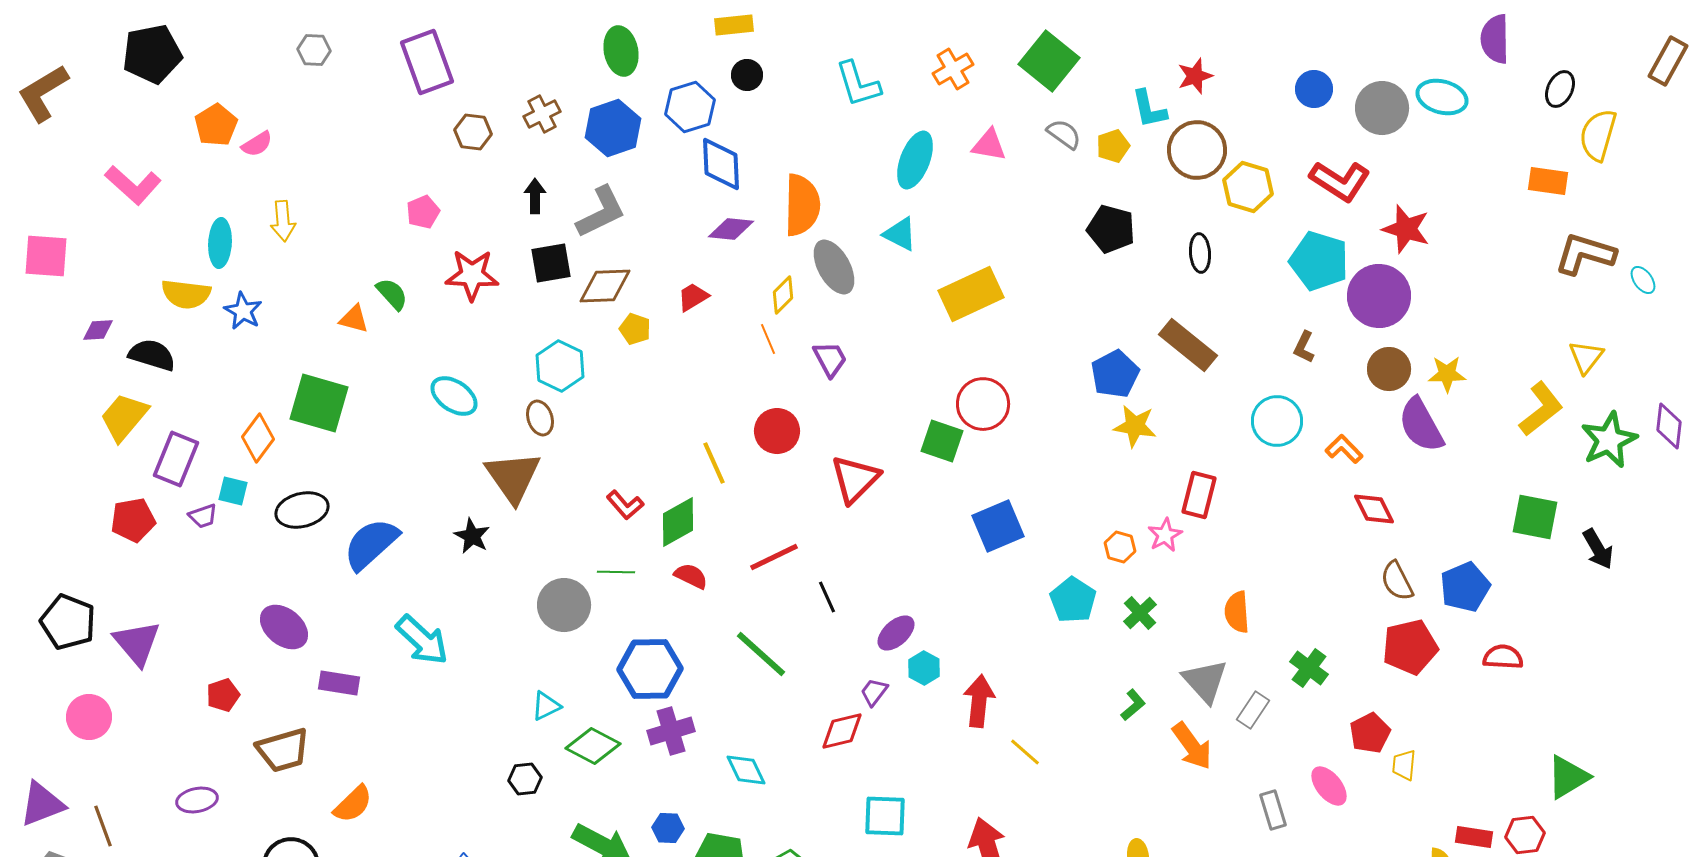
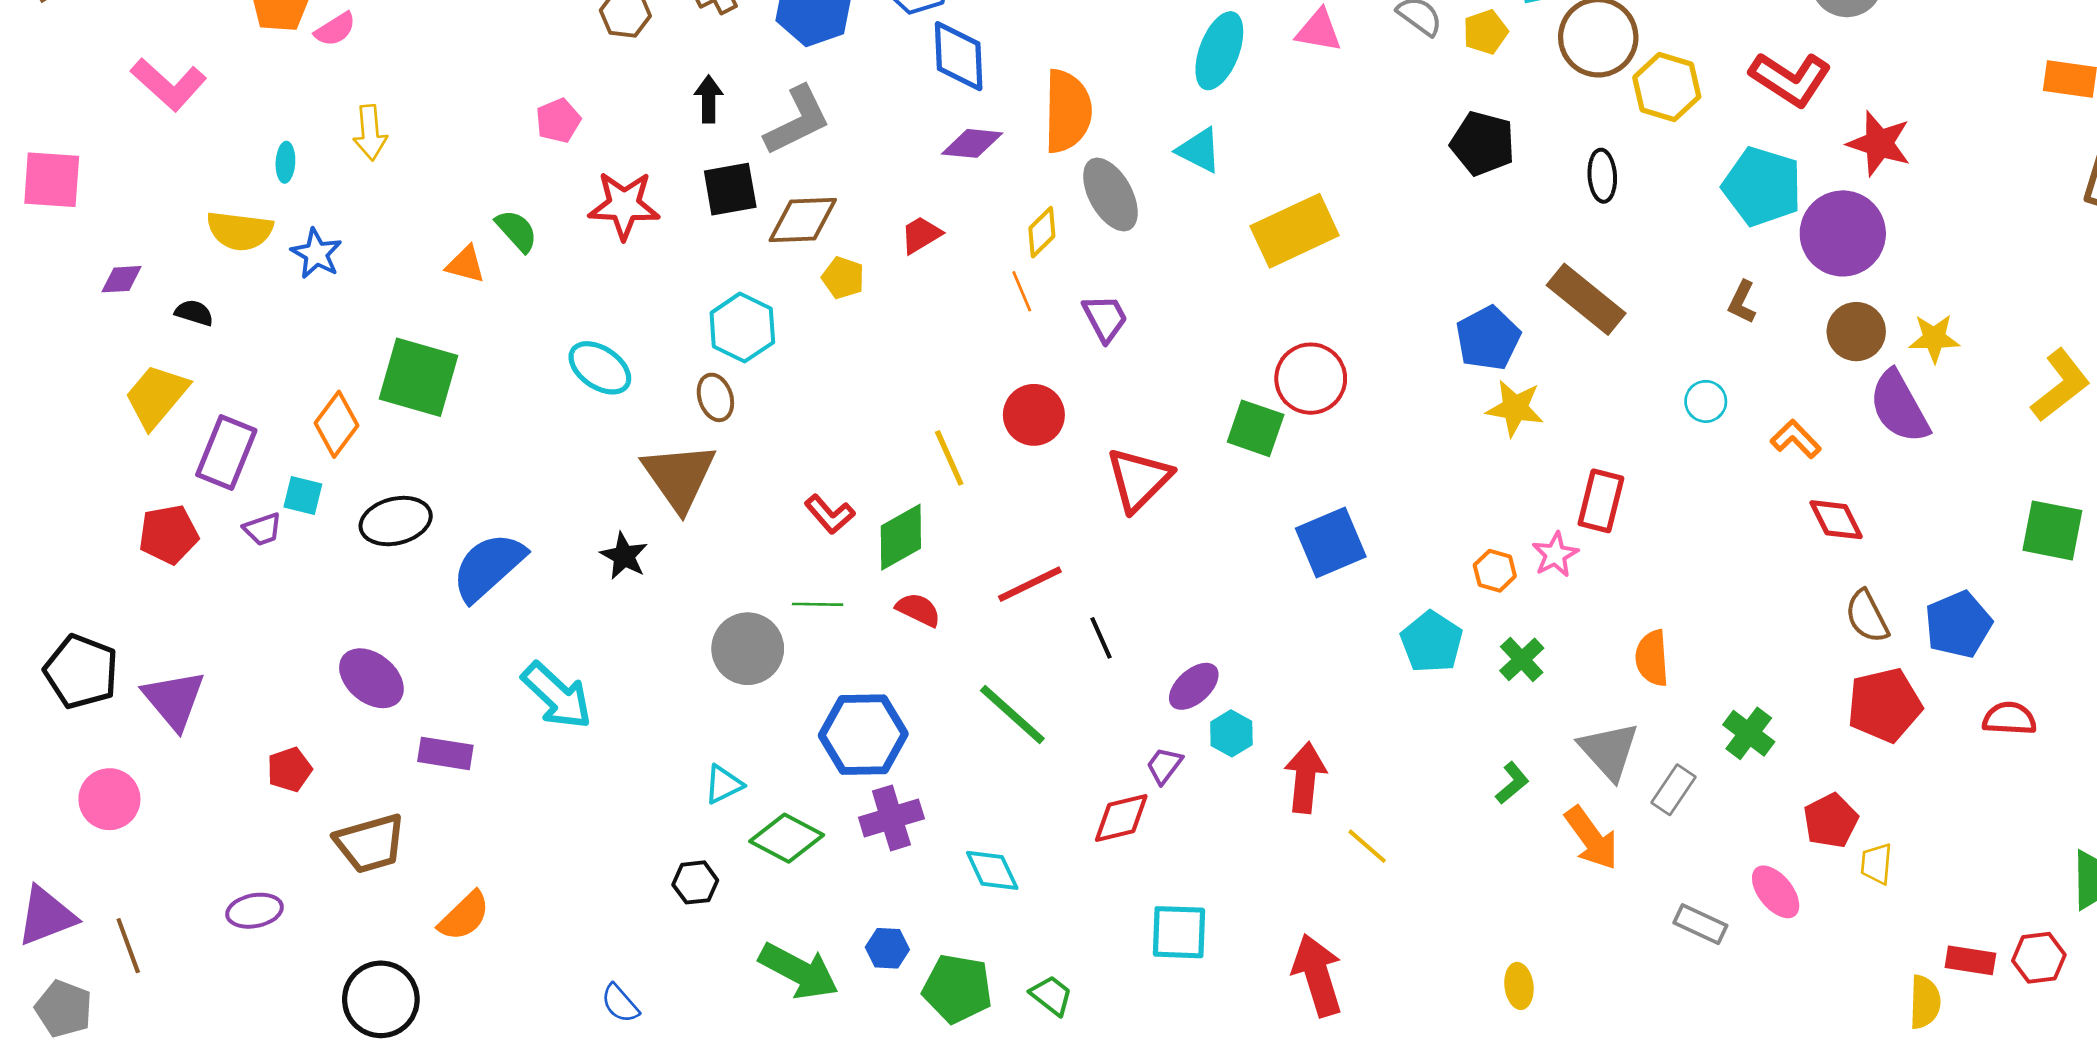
cyan ellipse: (220, 243) -> (285, 162), size x0.6
black semicircle: (152, 355) -> (194, 313), size x0.6
cyan circle: (1277, 421) -> (1706, 401), size x0.6
gray rectangle: (1273, 810) -> (1700, 924), turned -48

